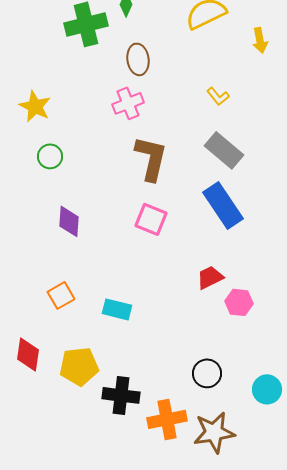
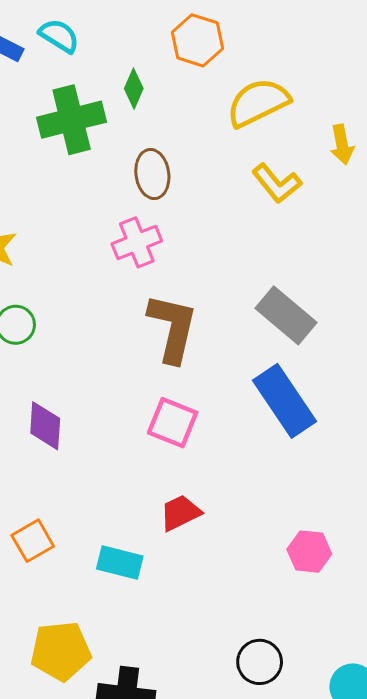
yellow L-shape: (218, 96) -> (277, 183), moved, size x1.4
red trapezoid: (210, 277) -> (180, 513), moved

